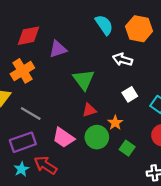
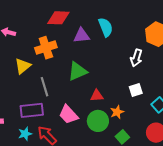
cyan semicircle: (104, 25) -> (106, 27), moved
white arrow: (123, 60) -> (136, 58), turned -102
green triangle: (84, 80) -> (77, 71), moved, turned 30
gray line: (31, 113) -> (44, 87), turned 30

